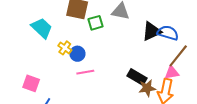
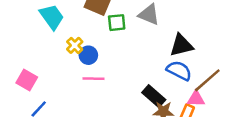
blue semicircle: (168, 33) -> (179, 71), moved

